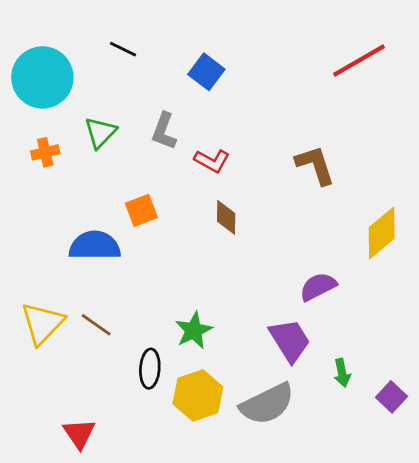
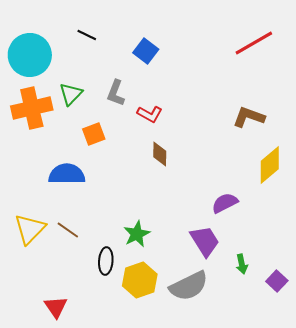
orange cross: (45, 152) -> (32, 108), size x2.0
brown L-shape: (315, 165) -> (249, 117), moved, turned -52
orange square: (141, 210) -> (94, 134), moved

